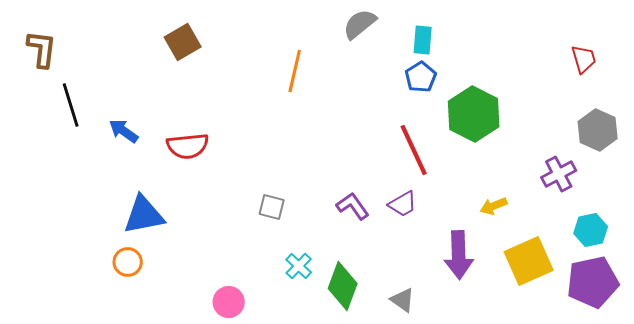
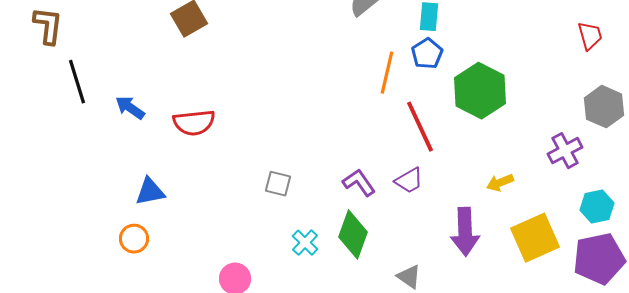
orange line: (295, 71) -> (387, 73), moved
blue triangle: (144, 215) -> (150, 192), size x0.7
green diamond: (343, 286) -> (353, 235), moved

